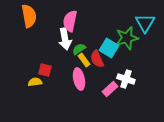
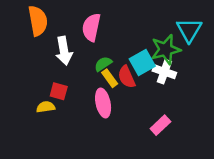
white arrow: (65, 39) -> (64, 51), moved
cyan square: (109, 48) -> (142, 63), turned 30
white cross: (126, 79) -> (164, 72), moved
pink rectangle: (110, 89) -> (160, 125), moved

